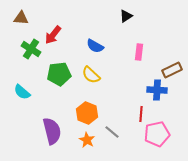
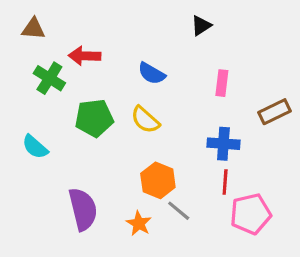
red arrow: (53, 35) -> (85, 56), turned 54
blue cross: (157, 90) -> (223, 144), moved
orange hexagon: (87, 113) -> (158, 180), moved

